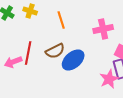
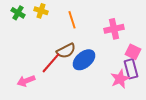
red line: (28, 53) -> (51, 63), moved, turned 30
pink arrow: (13, 62) -> (26, 81), moved

